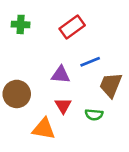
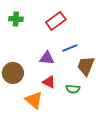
red triangle: (63, 106) -> (49, 82), turned -32
orange triangle: (44, 129) -> (34, 100), turned 30

